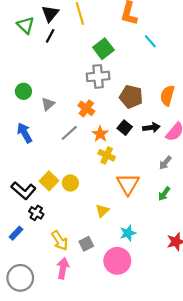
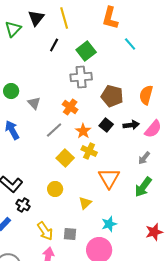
green triangle: (26, 25) -> (13, 29), turned 30
black line: (50, 36) -> (54, 45), moved
gray triangle: (48, 104) -> (34, 103), turned -32
yellow square: (49, 181) -> (65, 158), moved
yellow circle: (70, 183) -> (55, 189), moved
green arrow: (164, 194) -> (143, 187), size x1.5
gray square: (86, 244) -> (70, 234), turned 32

